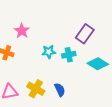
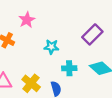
cyan cross: (69, 55) -> (69, 68), moved

